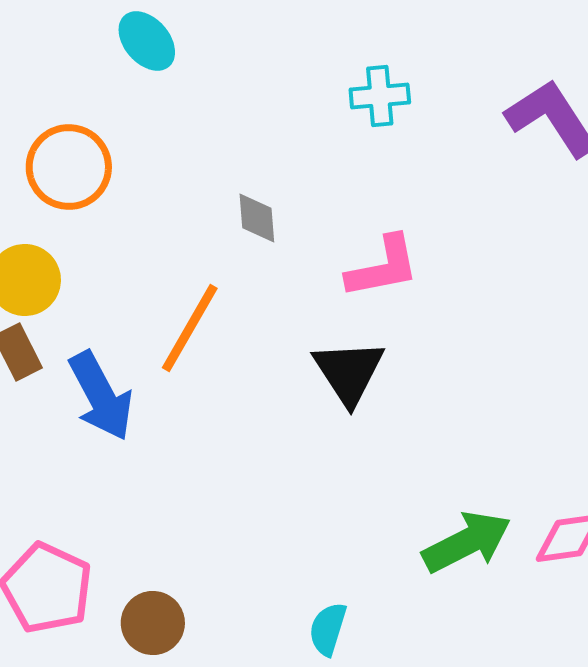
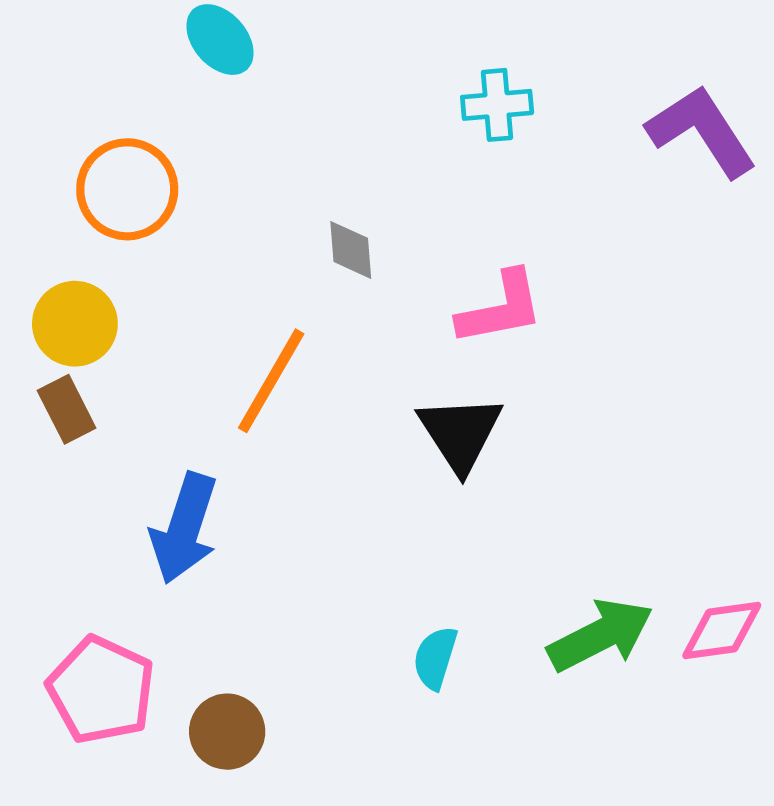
blue arrow: (101, 396) -> (184, 528), moved, turned 46
cyan semicircle: (328, 629) -> (435, 658), moved

